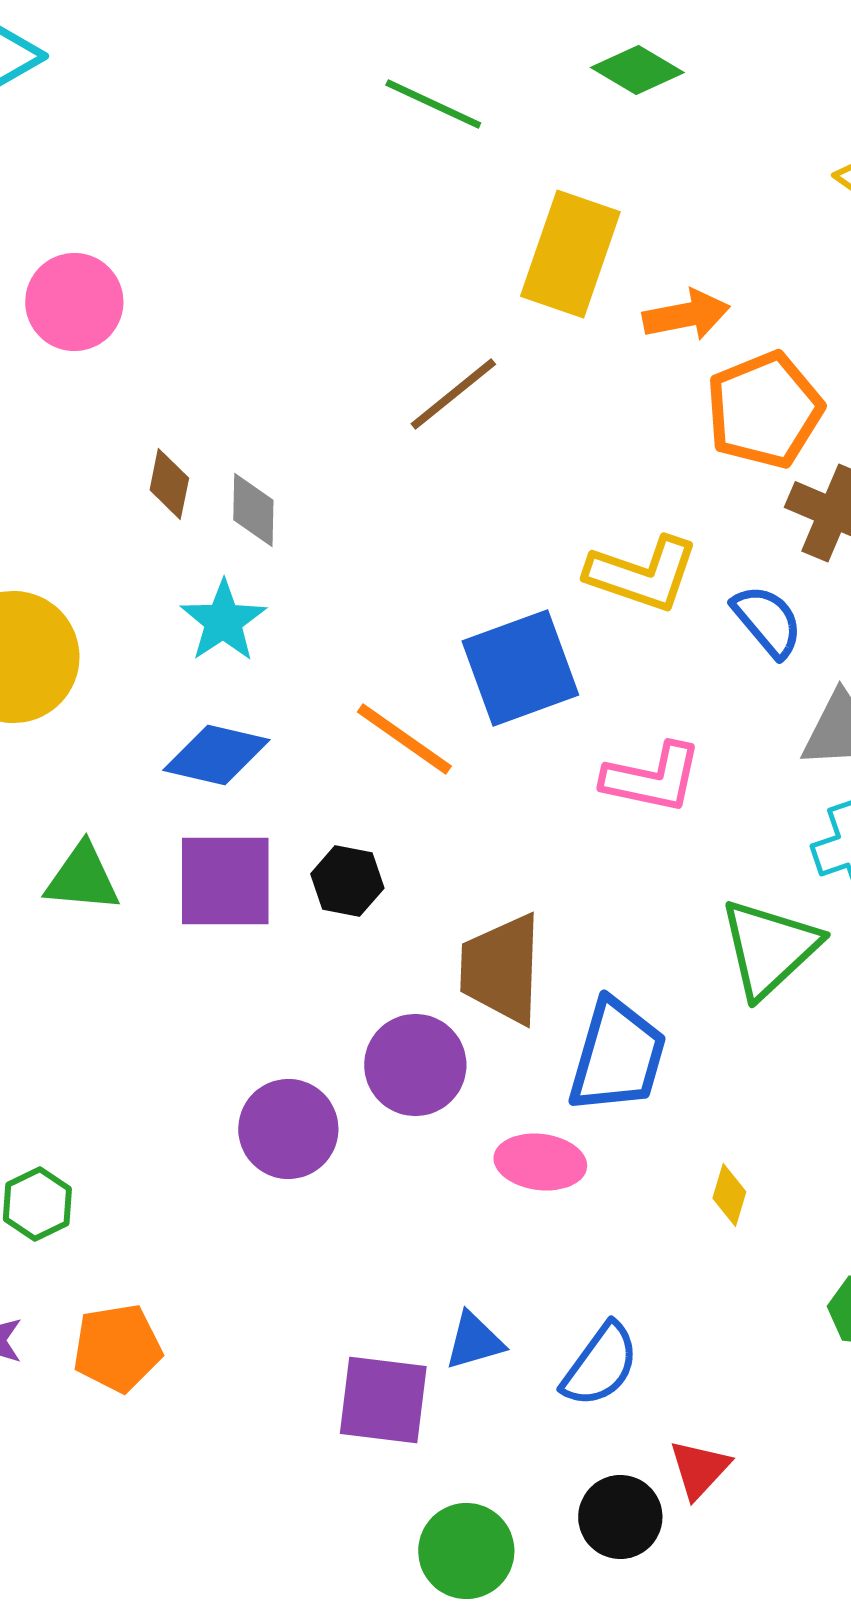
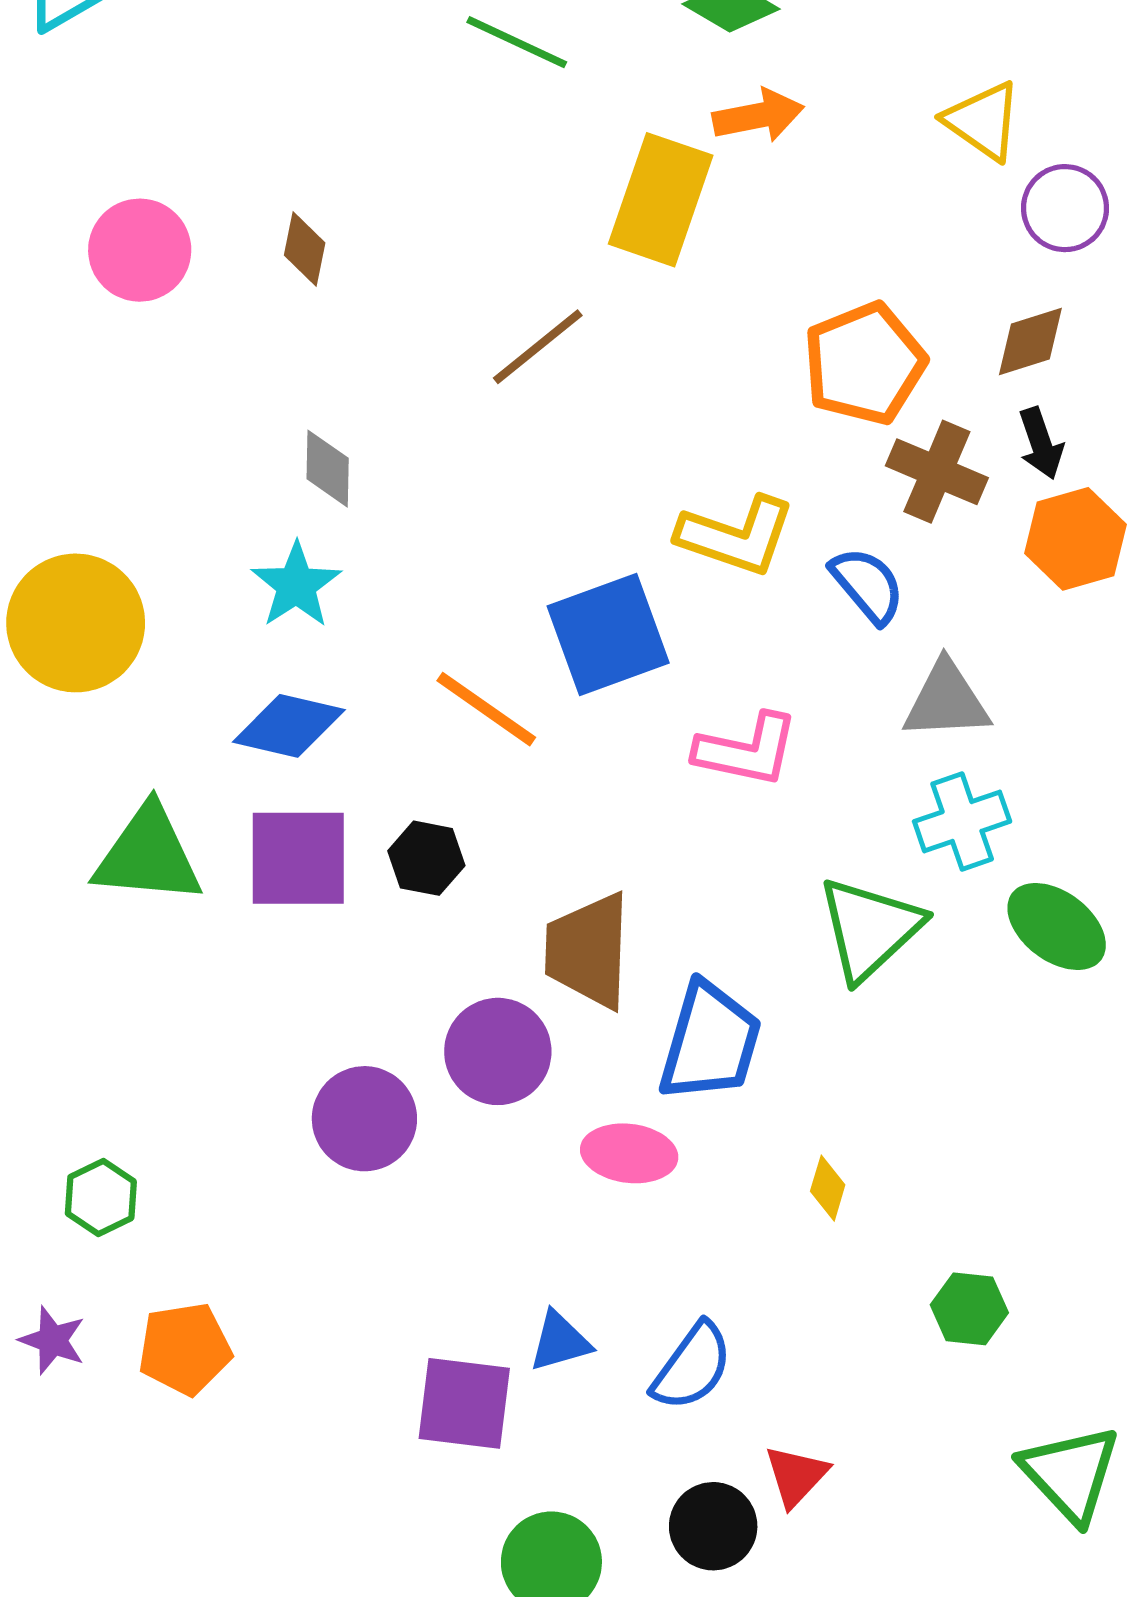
orange arrow: (686, 315) -> (758, 116), moved
brown diamond: (169, 484) -> (305, 249), moved
green triangle: (82, 878) -> (148, 855), size x1.4

